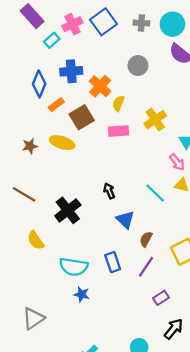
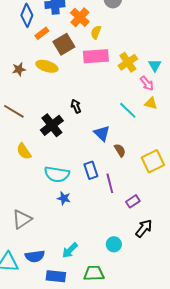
yellow cross: (155, 120) -> (128, 62), moved
pink rectangle: (118, 131) -> (96, 56), size x1.4
black arrow: (109, 191) -> (76, 106), moved
brown semicircle: (146, 239) -> (120, 150), turned 120
purple line: (146, 267) -> (110, 183), moved, turned -48

